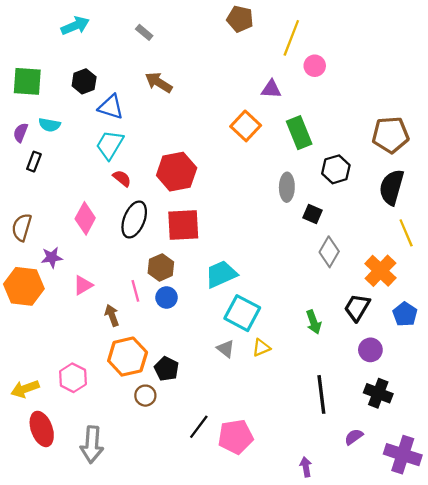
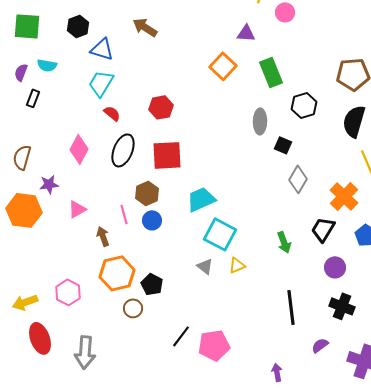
red hexagon: (177, 172) -> (161, 107), size x0.7

